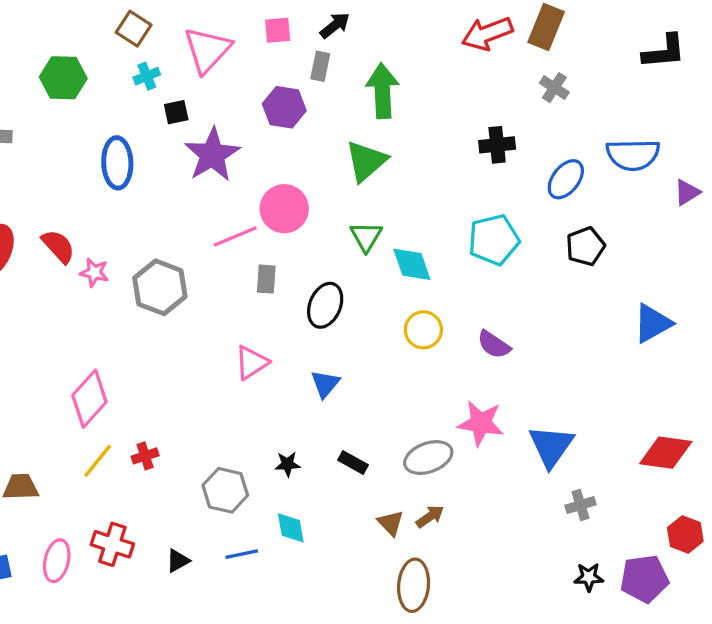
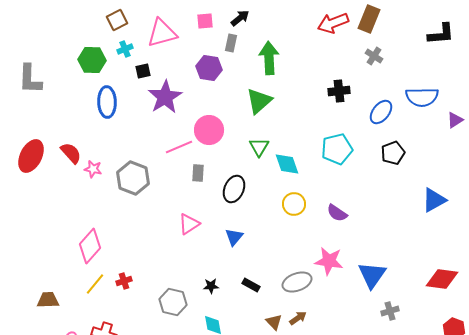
brown square: (134, 29) -> (117, 20), turned 30
pink triangle: (207, 50) -> (162, 33), turned 32
green hexagon: (63, 78) -> (92, 60), moved

